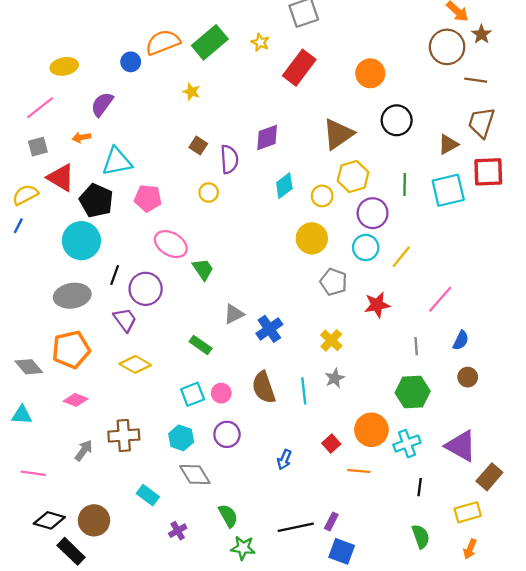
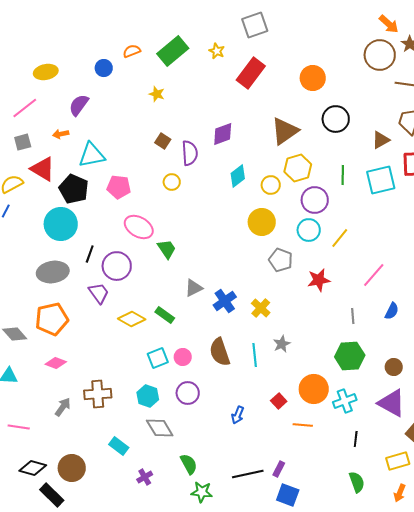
orange semicircle: (163, 42) -> (132, 51), size x0.6
yellow cross: (331, 340) -> (261, 308), moved
yellow diamond: (135, 364) -> (132, 319), moved
brown circle: (468, 377) -> (394, 367), moved

